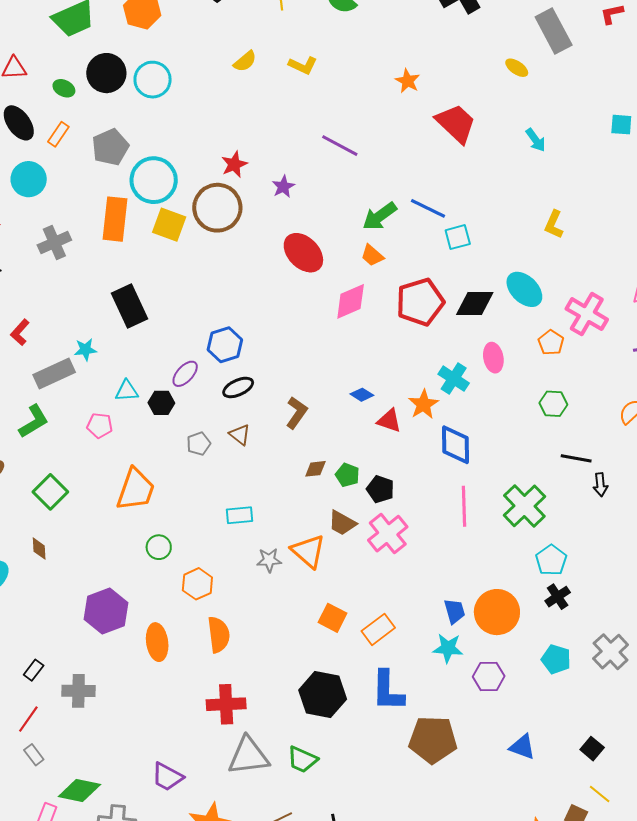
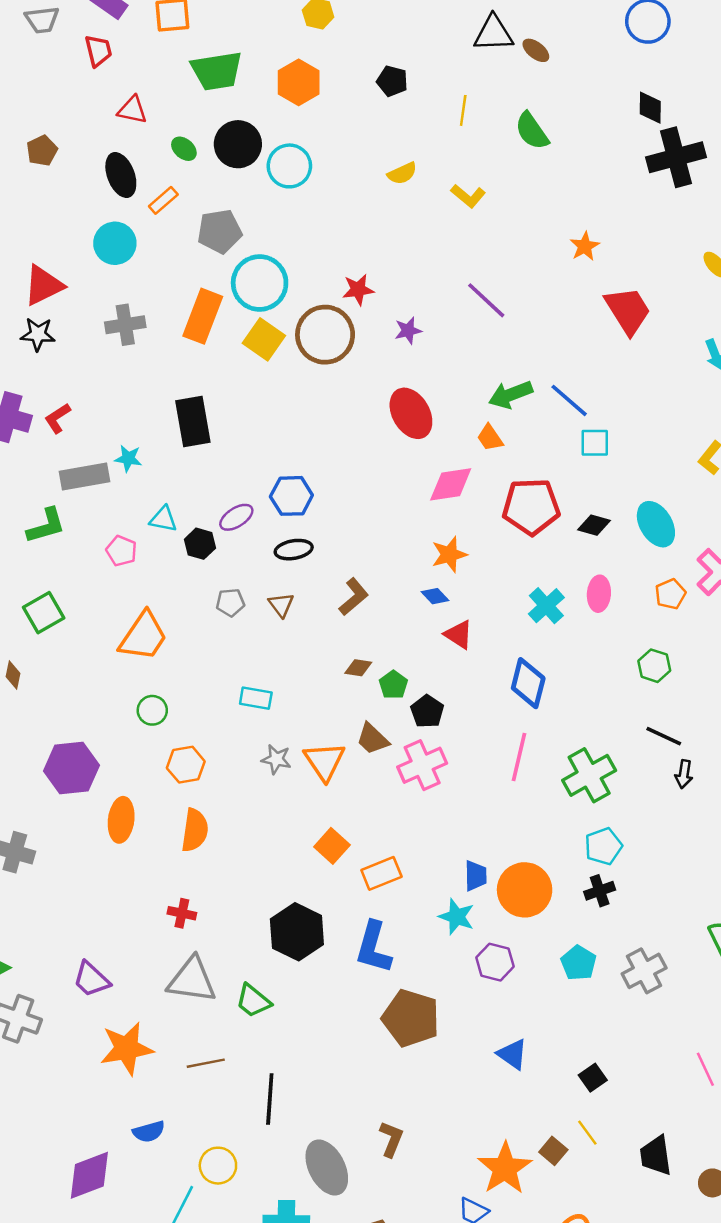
black diamond: (475, 303) -> (594, 525), size x0.7
orange star: (423, 404) -> (449, 554), moved
red cross: (226, 704) -> (182, 913), size x0.6

